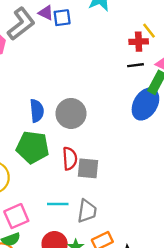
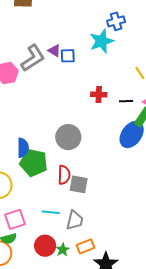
red cross: (139, 42) -> (99, 95), moved
blue semicircle: (37, 111) -> (23, 148), moved

